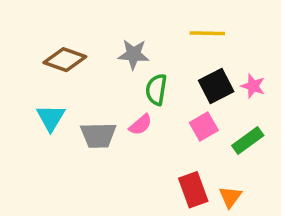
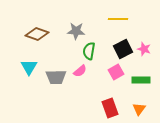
green rectangle: (248, 141) -> (141, 80), turned 36
orange triangle: (230, 197) -> (139, 109), moved

